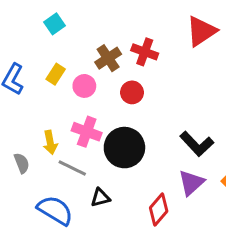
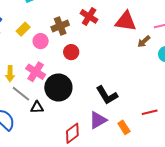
red triangle: (201, 31) -> (126, 21), turned 30
red cross: (145, 52) -> (89, 16), moved
black triangle: (100, 198) -> (37, 107), moved

